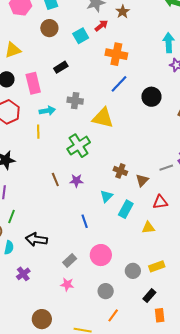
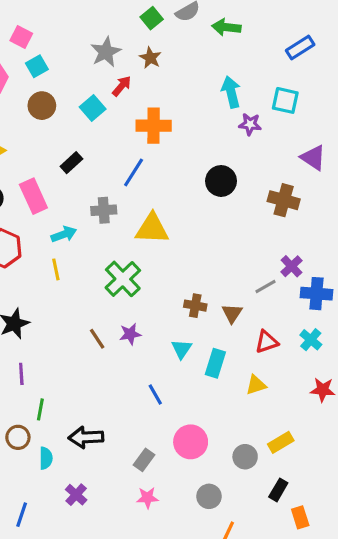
blue line: (119, 84) -> (134, 172), moved

